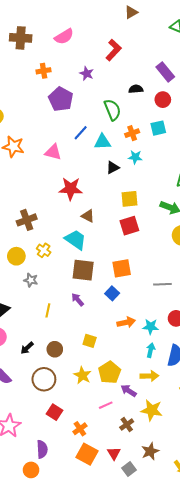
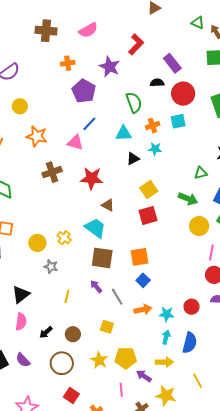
purple rectangle: (165, 72) -> (172, 63), moved
purple star: (87, 73) -> (110, 67), size x1.5
red circle: (163, 100) -> (183, 94), size x1.5
blue line: (81, 133) -> (89, 124), moved
yellow square: (130, 199) -> (149, 189), turned -30
brown cross: (27, 220) -> (52, 172), moved
gray line: (162, 284) -> (117, 297), moved, turned 60
blue square: (112, 293) -> (143, 280), moved
yellow pentagon: (110, 373) -> (126, 358), turned 30
pink line: (106, 405) -> (121, 390), turned -72

